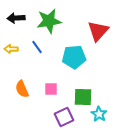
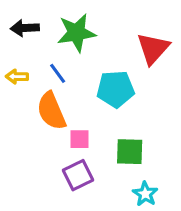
orange semicircle: (22, 89) -> (51, 111), moved, size x1.4
cyan star: (99, 114) -> (145, 194), moved
purple square: (64, 117) -> (78, 175), moved

